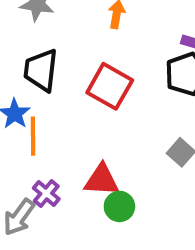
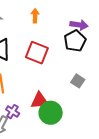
green circle: (119, 206) -> (51, 113), size x1.5

